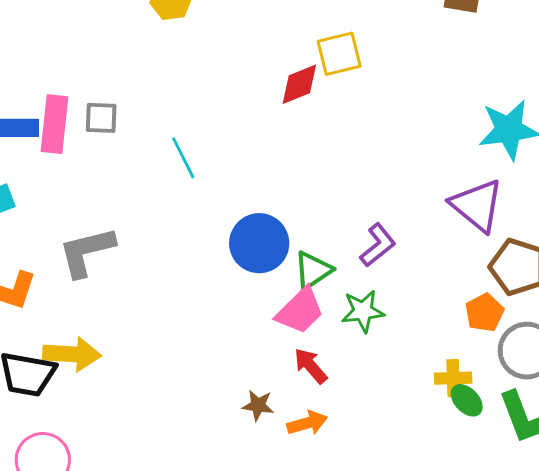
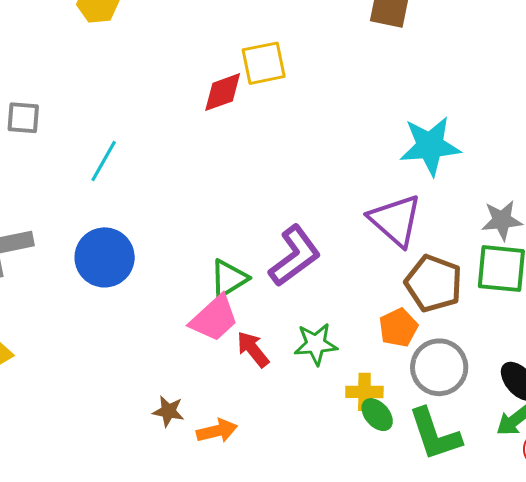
cyan line: (183, 158) -> (104, 161), turned 54
blue circle: (259, 243) -> (105, 257), moved
purple L-shape: (378, 245) -> (295, 256), size x1.4
green star: (363, 311) -> (316, 344), moved
red arrow: (311, 366) -> (253, 349), moved

